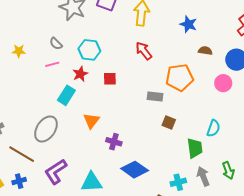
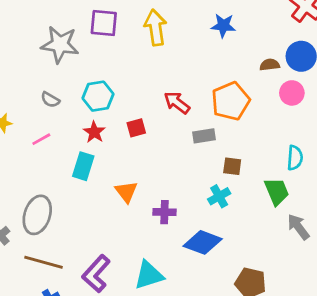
red arrow: (144, 51) -> (177, 103), moved
brown semicircle: (205, 51) -> (270, 65), moved
pink line: (52, 64) -> (41, 139), moved
gray ellipse: (46, 129) -> (37, 215), moved
cyan cross: (178, 182) -> (219, 196), moved

